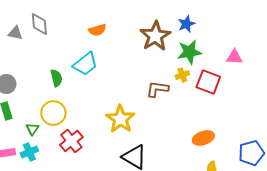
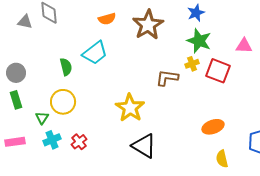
brown star: (155, 36) -> (148, 25), moved
green star: (189, 52) -> (199, 41), turned 30
red cross: (71, 141) -> (79, 142), moved, size x0.7
cyan cross: (29, 152) -> (52, 140), moved

